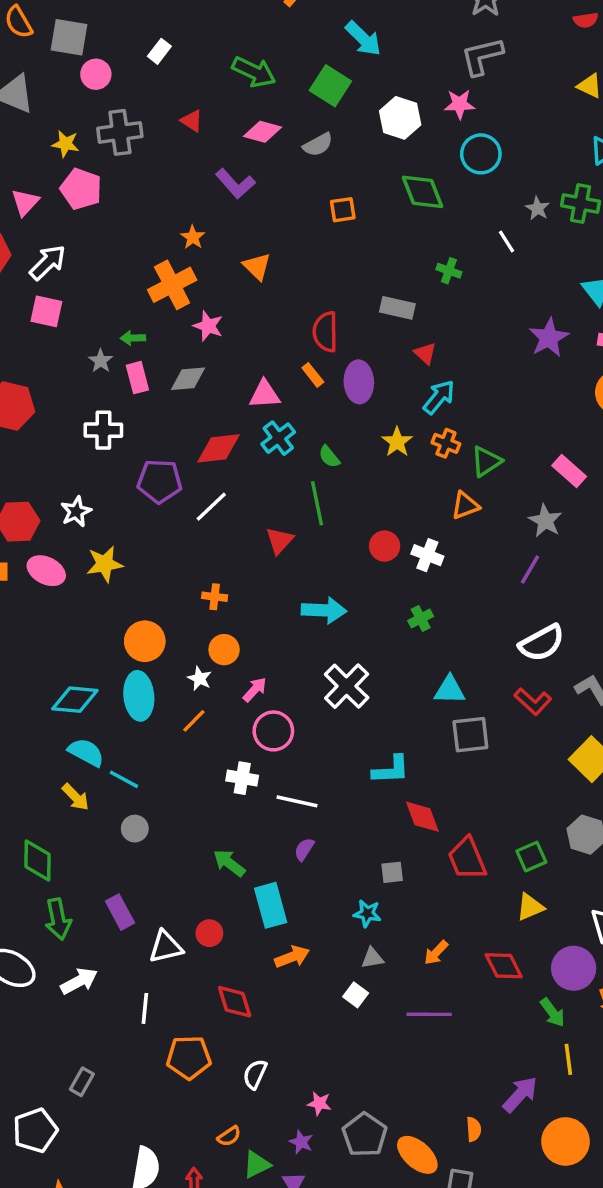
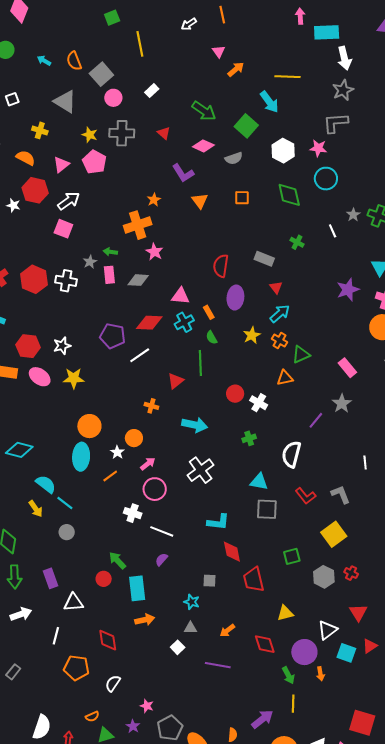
gray square: (69, 37) -> (101, 74), turned 30
orange triangle: (257, 266) -> (200, 201), moved
orange rectangle: (313, 375) -> (209, 312), moved
white cross: (103, 430) -> (66, 281), moved
gray star: (545, 521) -> (342, 403), moved
orange cross: (215, 597) -> (151, 406), moved
white semicircle: (542, 643) -> (291, 454), moved, turned 124
cyan diamond: (75, 700) -> (19, 450), moved
green square: (531, 856) -> (292, 556), moved
red circle: (209, 933) -> (104, 579), moved

